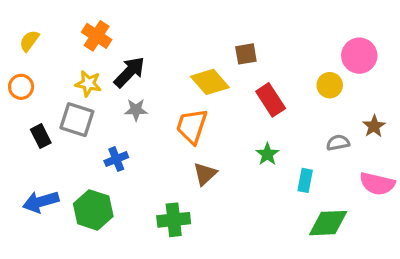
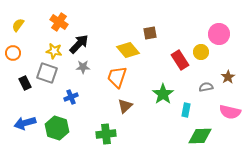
red rectangle: (271, 100) -> (180, 60), moved
green star: (267, 154) -> (163, 94), size x1.5

